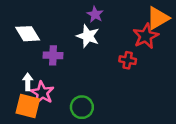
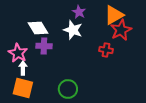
orange triangle: (158, 18) -> (114, 15), moved
white diamond: (28, 34) -> (38, 28), moved
pink star: (42, 93) -> (18, 53), moved

